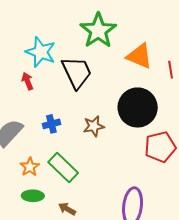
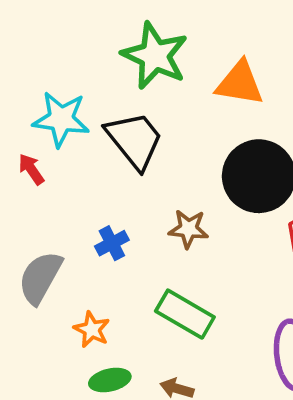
red arrow: (27, 81) -> (31, 169), moved
brown star: (94, 126) -> (188, 229), turned 30
green rectangle: (63, 168) -> (185, 314), moved

